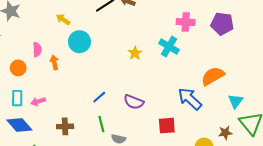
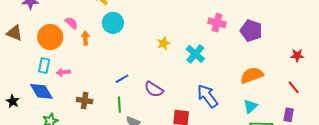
cyan cross: (169, 47) -> (195, 54), moved
pink semicircle: (37, 50) -> (71, 23), turned -56
orange circle: (18, 68) -> (50, 37), size x1.6
orange semicircle: (213, 76) -> (252, 75), moved

